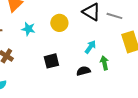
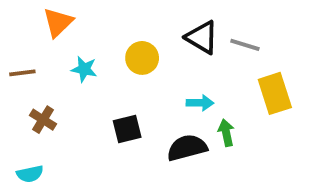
cyan arrow: (90, 47) -> (200, 103), turned 56
black semicircle: (83, 71) -> (187, 148), size x1.5

